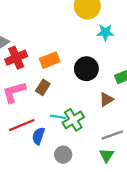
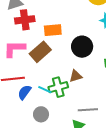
brown rectangle: (43, 87) -> (40, 52), size x1.5
brown triangle: (106, 100) -> (76, 76), moved
cyan line: (58, 117) -> (45, 90), moved

